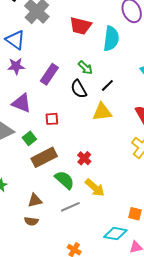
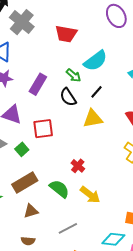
cyan semicircle: (111, 39) -> (95, 61), moved, turned 50
red square: (52, 119) -> (43, 129), size x1.5
brown rectangle: (44, 157) -> (25, 183), moved
gray line: (70, 207) -> (68, 228), moved
brown semicircle: (31, 221) -> (28, 241), moved

